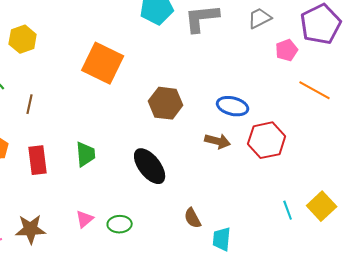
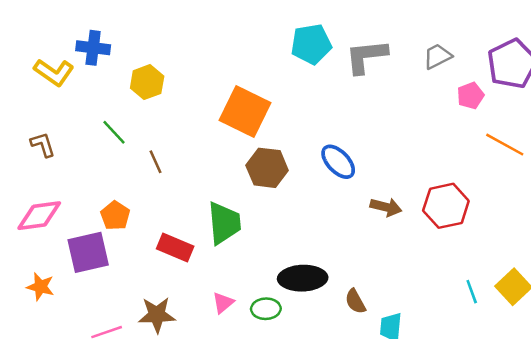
brown hexagon: (166, 103) -> (267, 168), moved
brown line: (30, 104) -> (156, 162), turned -36
blue ellipse: (233, 106) -> (338, 162), moved, turned 32
green trapezoid: (86, 154) -> (224, 223), size x1.4
red rectangle: (38, 160) -> (175, 247), moved, turned -60
black ellipse: (150, 166) -> (303, 278), moved, turned -54

